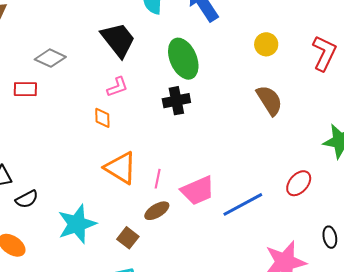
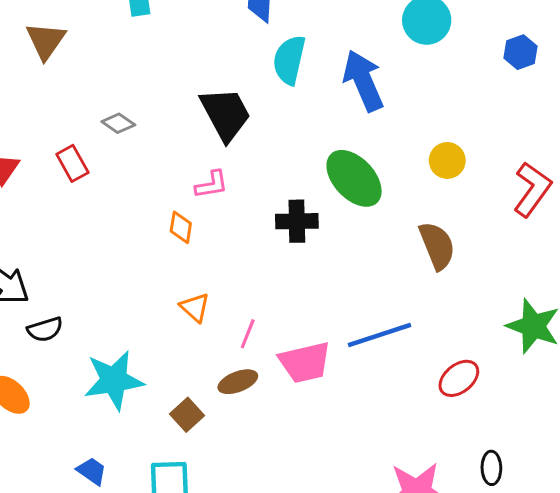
gray diamond: (50, 58) -> (118, 123), size x0.7
green ellipse: (183, 59) -> (354, 178), moved, turned -30
red rectangle: (25, 89) -> (72, 163), turned 50
orange triangle: (121, 168) -> (195, 307), size x0.6
blue line: (243, 204) -> (379, 335), moved

